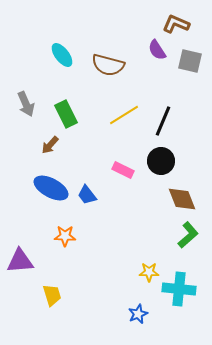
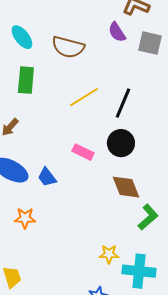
green rectangle: (66, 114) -> (26, 80), moved, turned 32
brown diamond: (182, 199) -> (126, 187), moved

